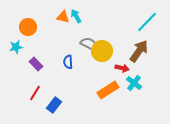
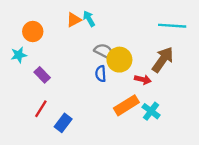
orange triangle: (63, 17) -> (74, 20), turned -40
cyan line: (147, 22) -> (172, 26), turned 50
blue semicircle: (68, 62) -> (101, 74), moved
cyan cross: (134, 83) -> (151, 111), moved

